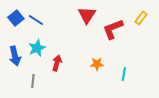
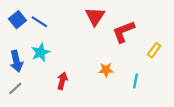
yellow rectangle: (141, 18) -> (154, 50), moved
red arrow: (57, 63) -> (62, 81), moved
gray line: (33, 81) -> (15, 88), moved, turned 40

